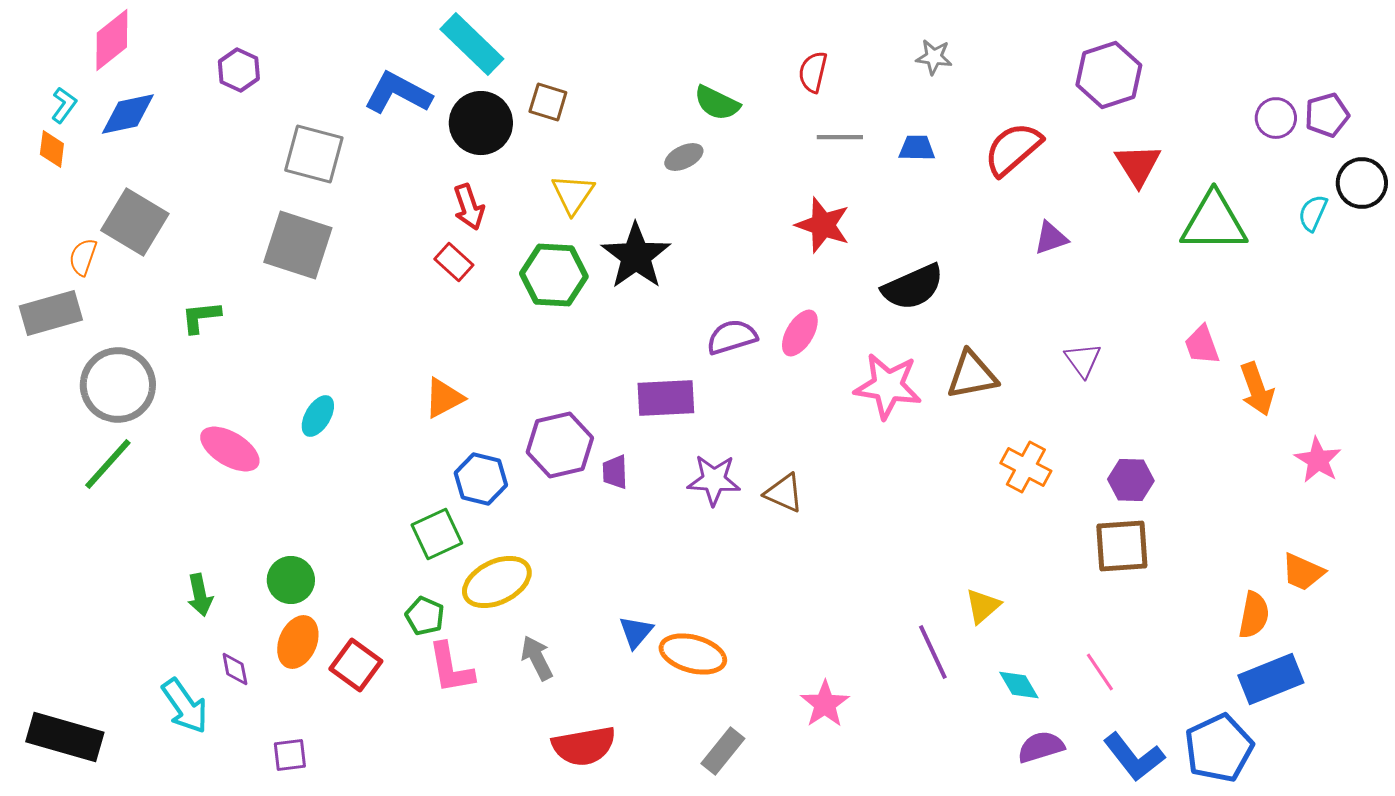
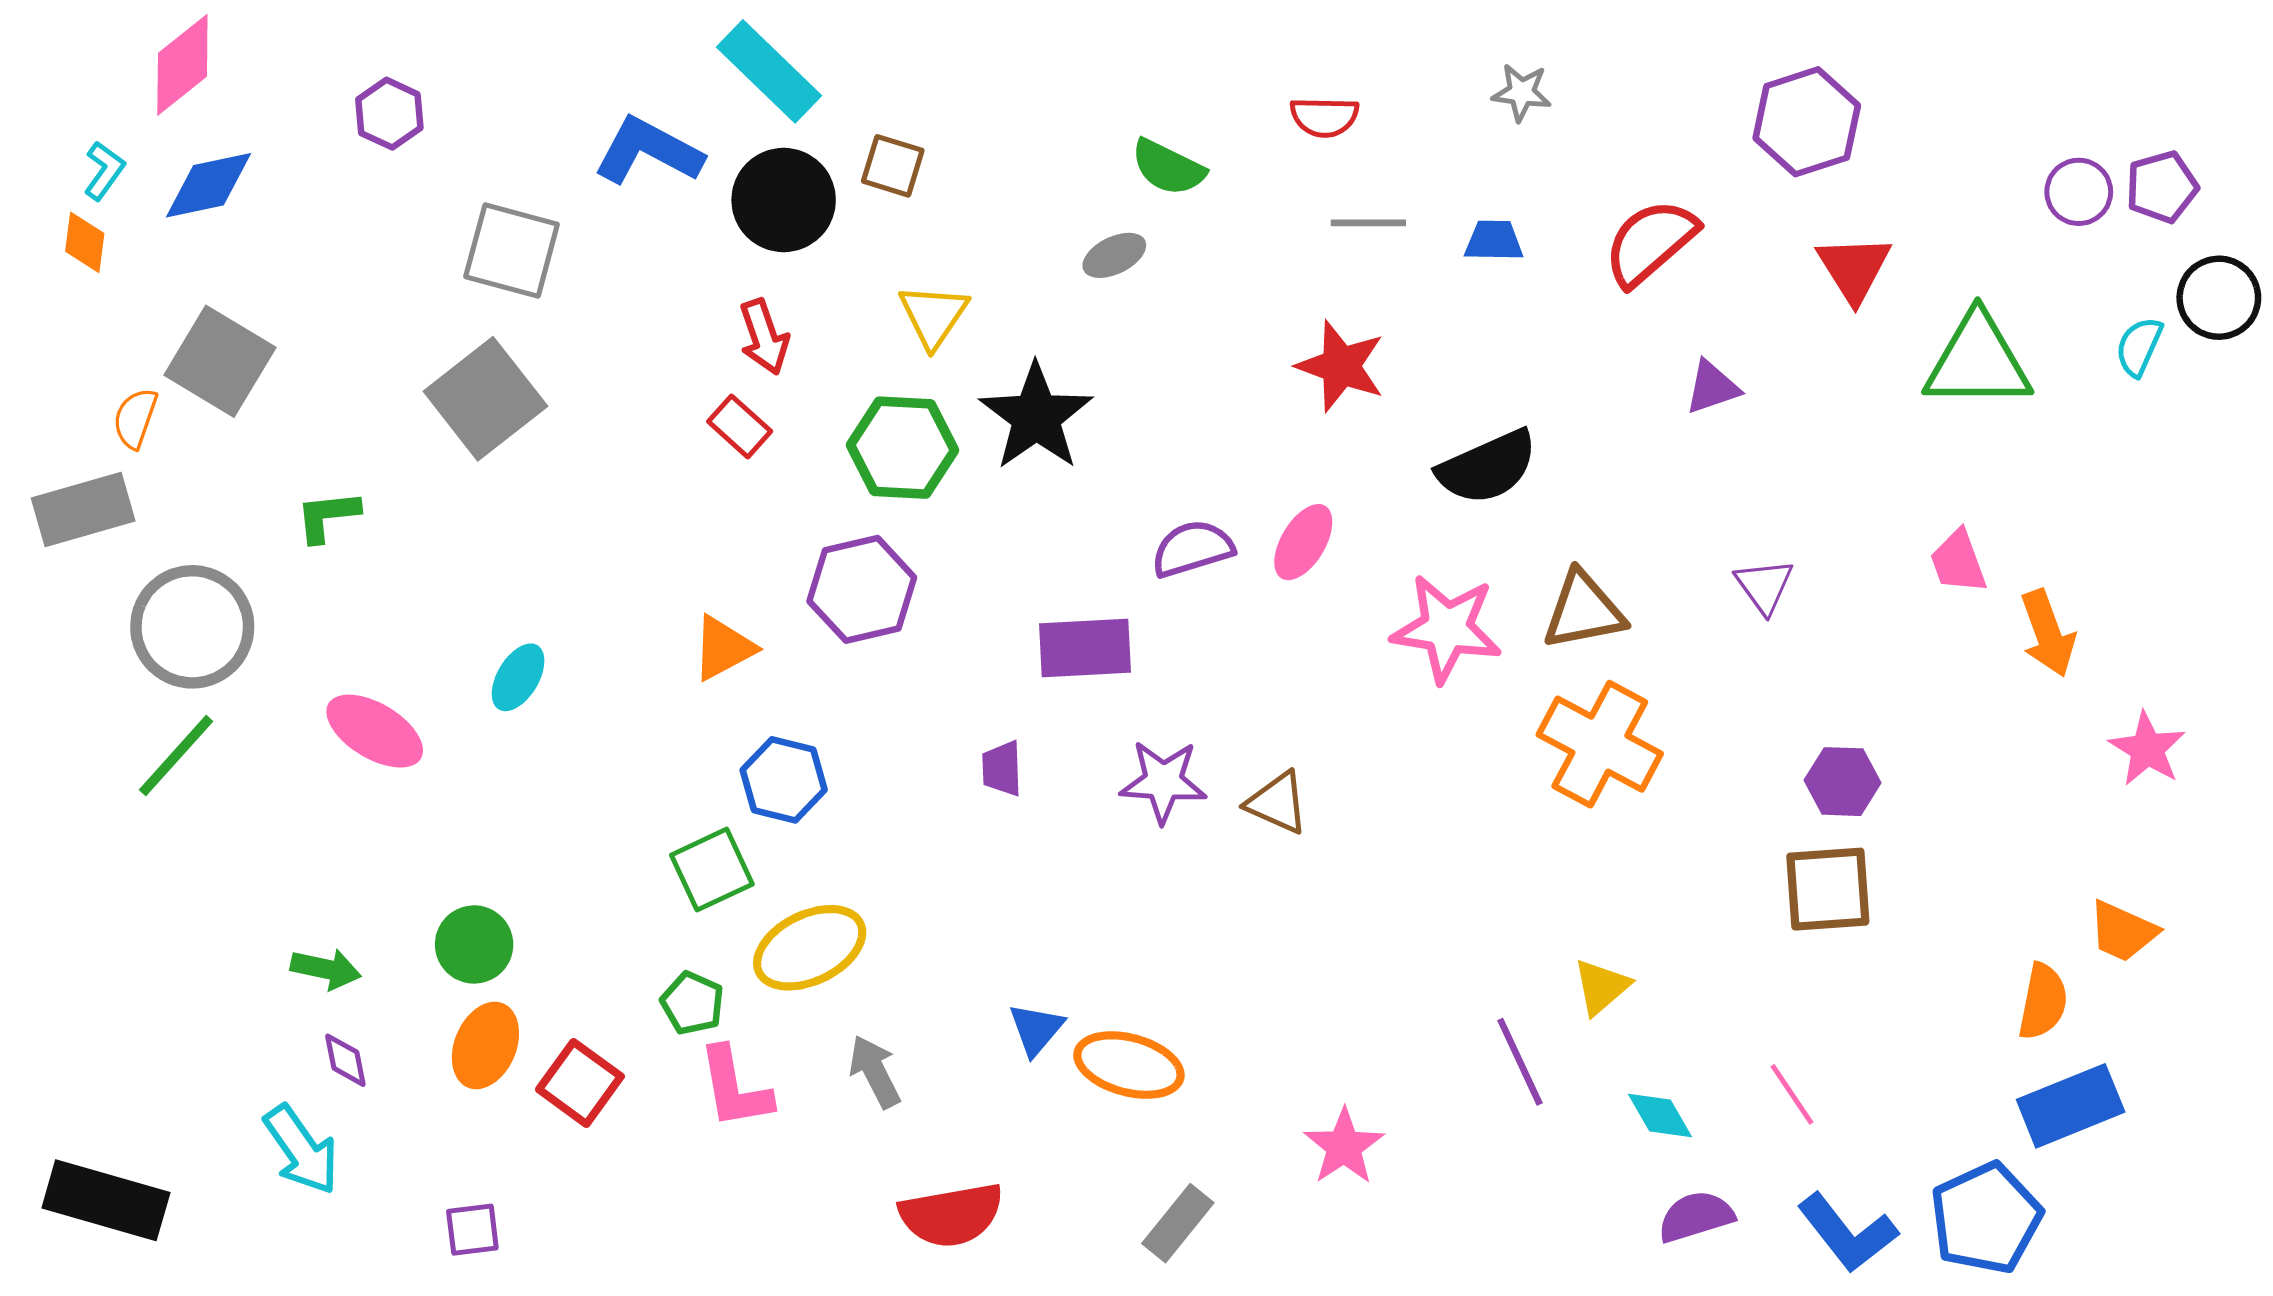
red semicircle: (813, 72) -> (1324, 117), turned -102
gray square: (298, 245) -> (485, 399), turned 34
purple hexagon: (560, 445) -> (862, 589), moved
orange cross: (1026, 467) -> (1600, 744), moved, size x1.5
green arrow: (200, 595) -> (326, 969), turned -66
purple diamond: (235, 669) -> (345, 1060), moved

